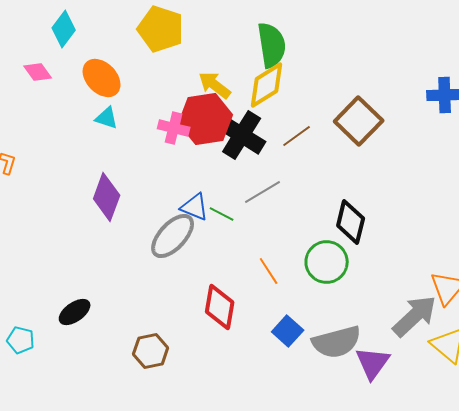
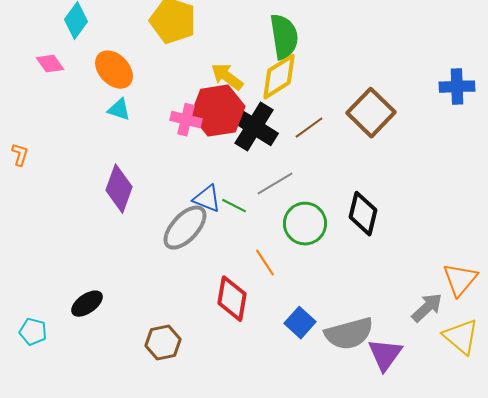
green circle: (327, 262) -> (305, 224), moved
orange line: (269, 271) -> (265, 263), moved
gray arrow: (415, 316) -> (427, 308), size x0.7

